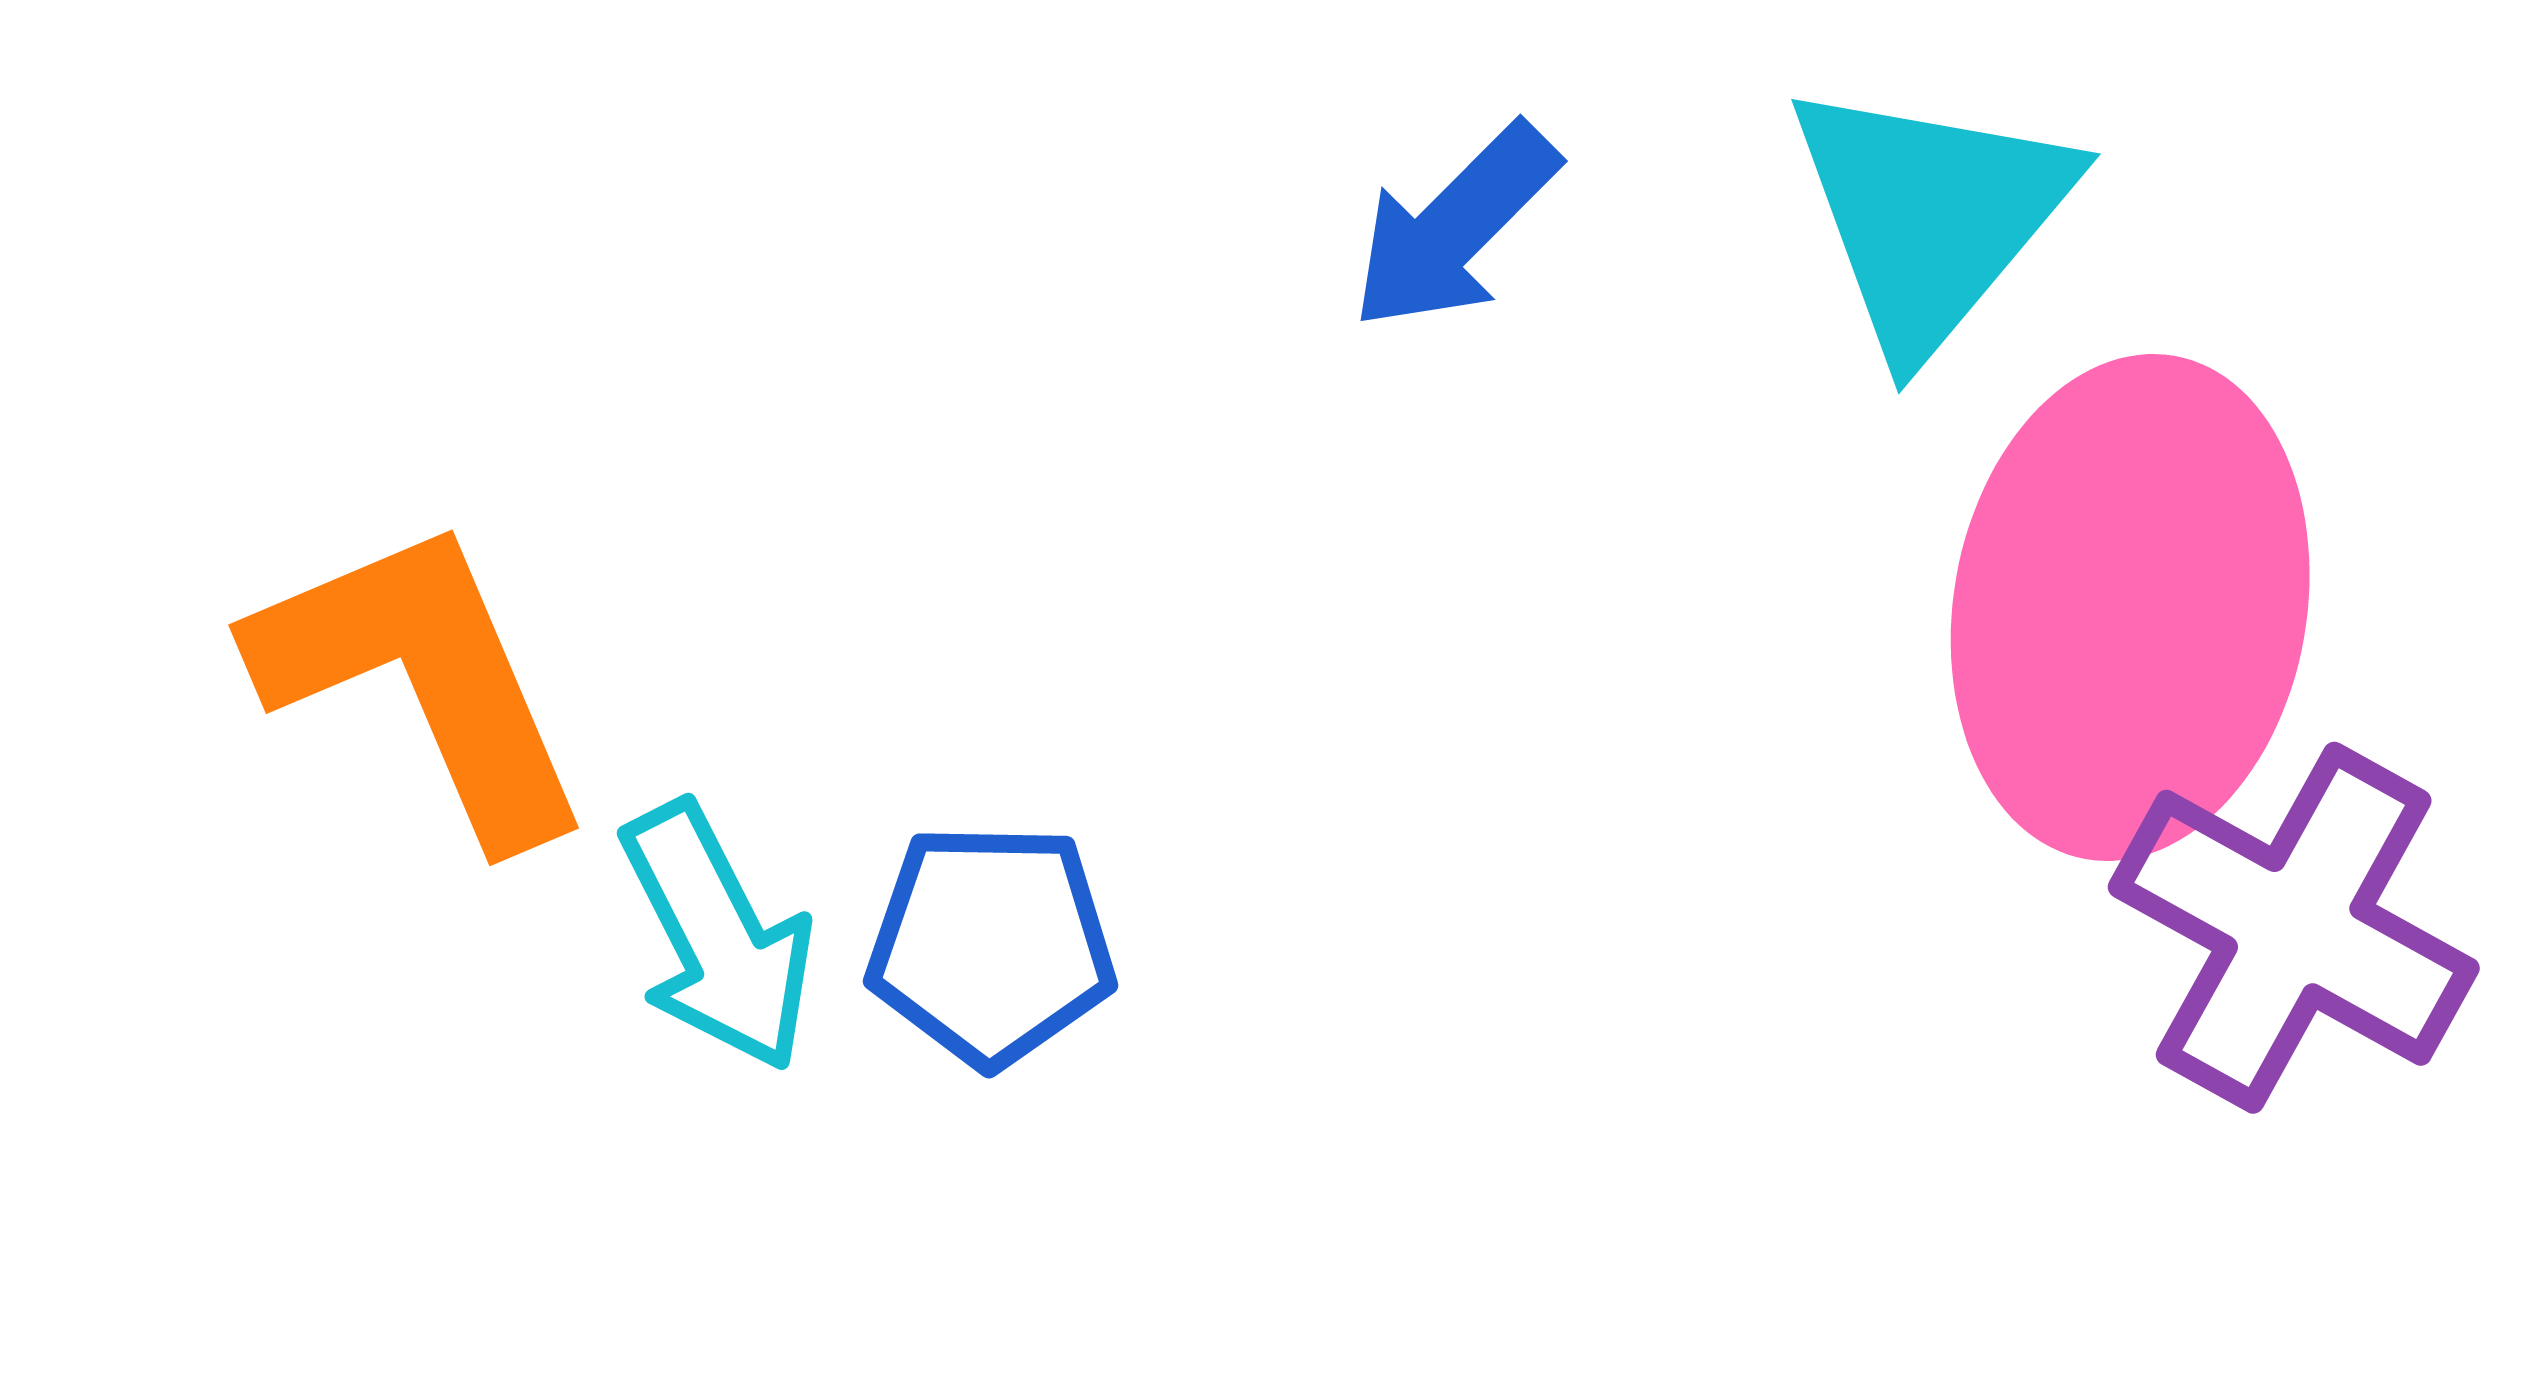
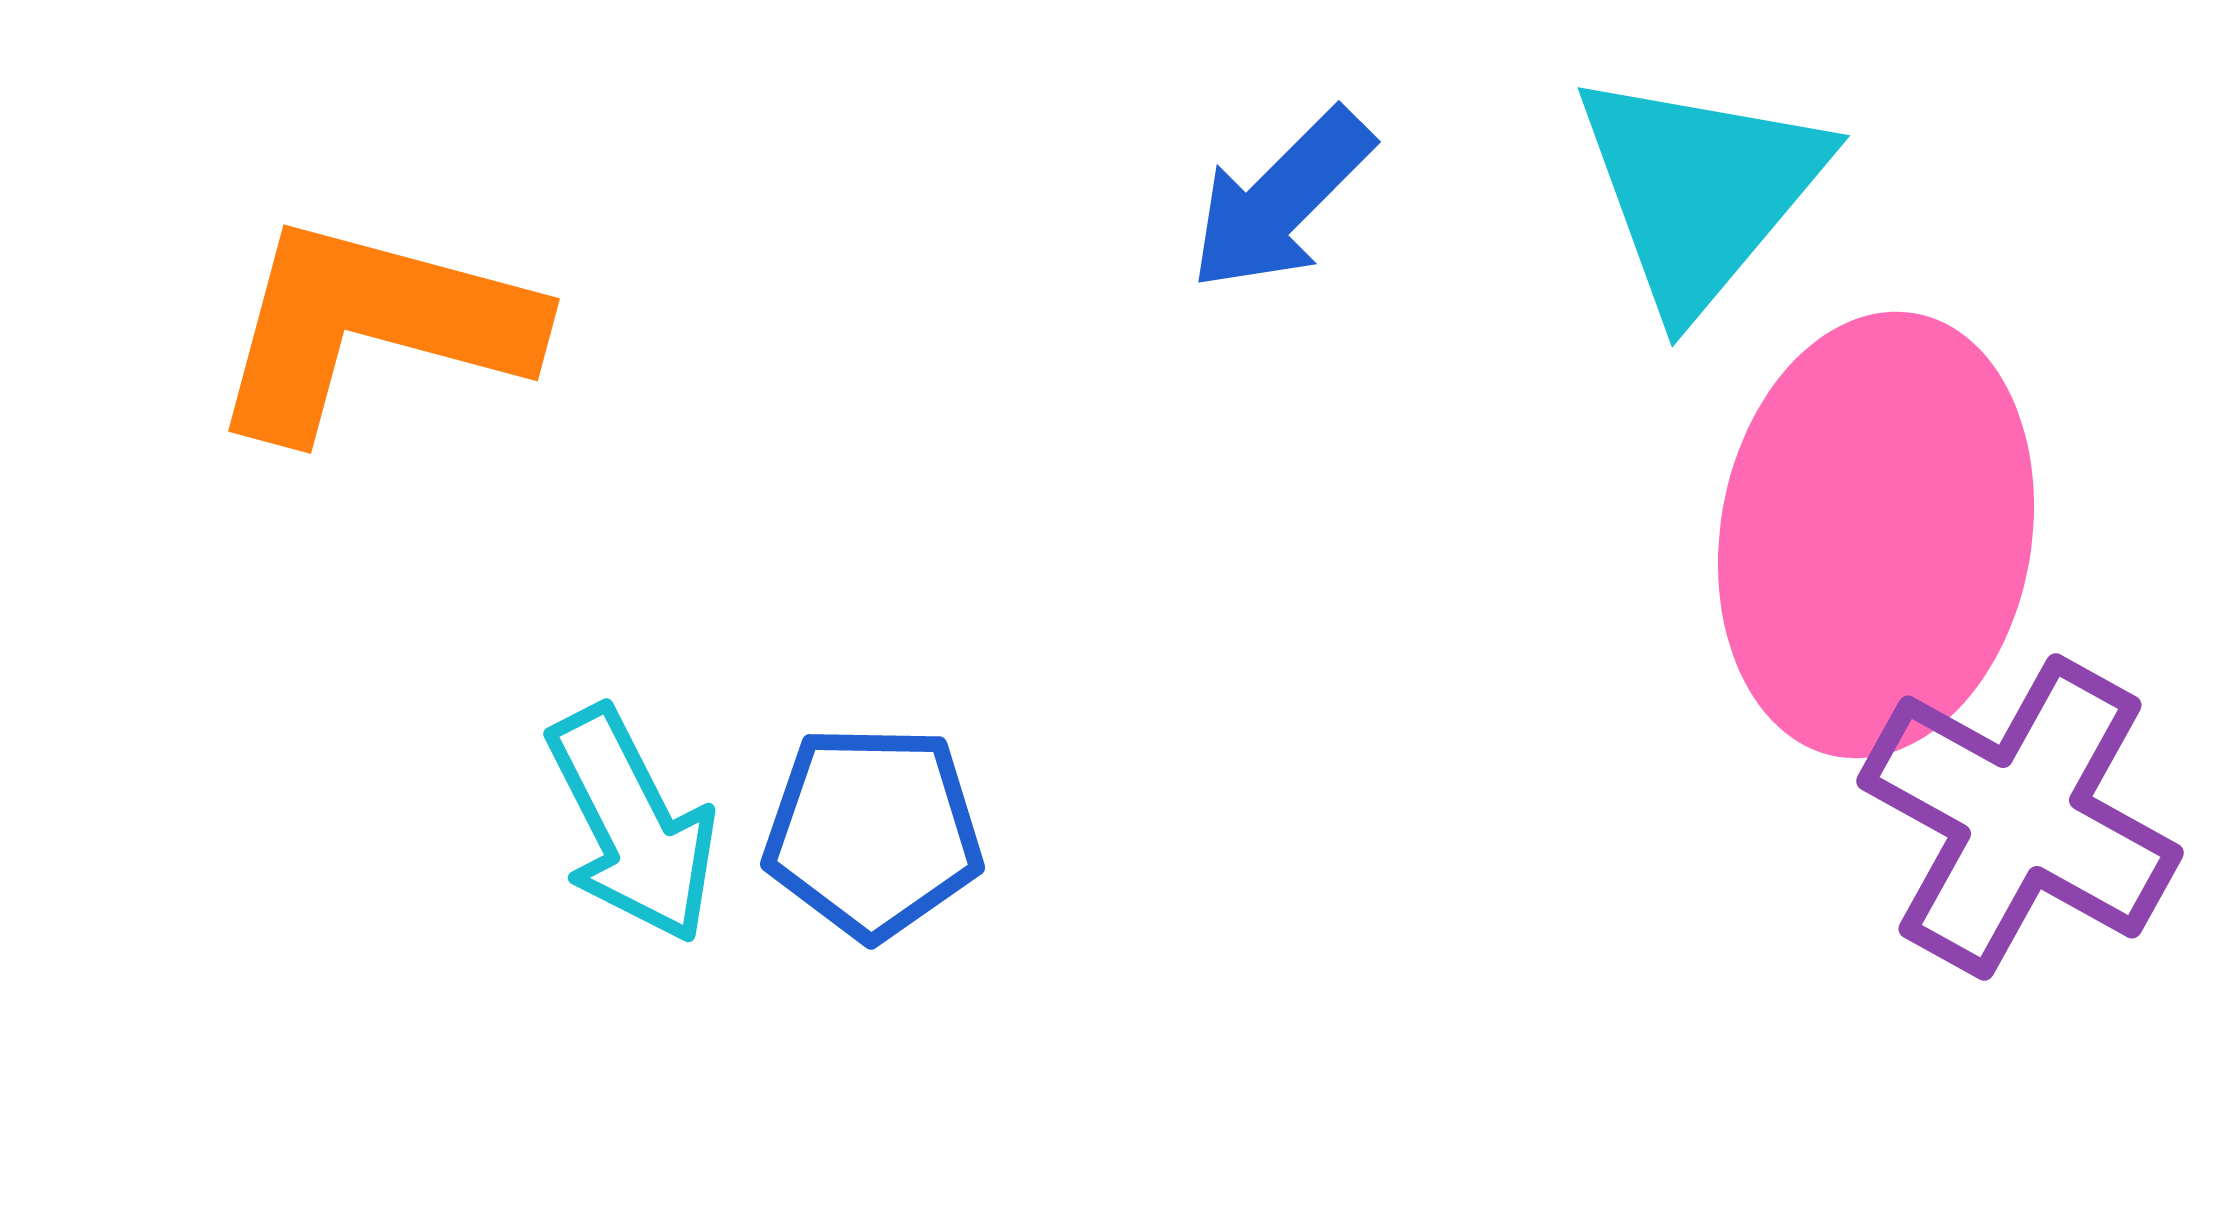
orange L-shape: (422, 680) -> (372, 327), moved, turned -52

